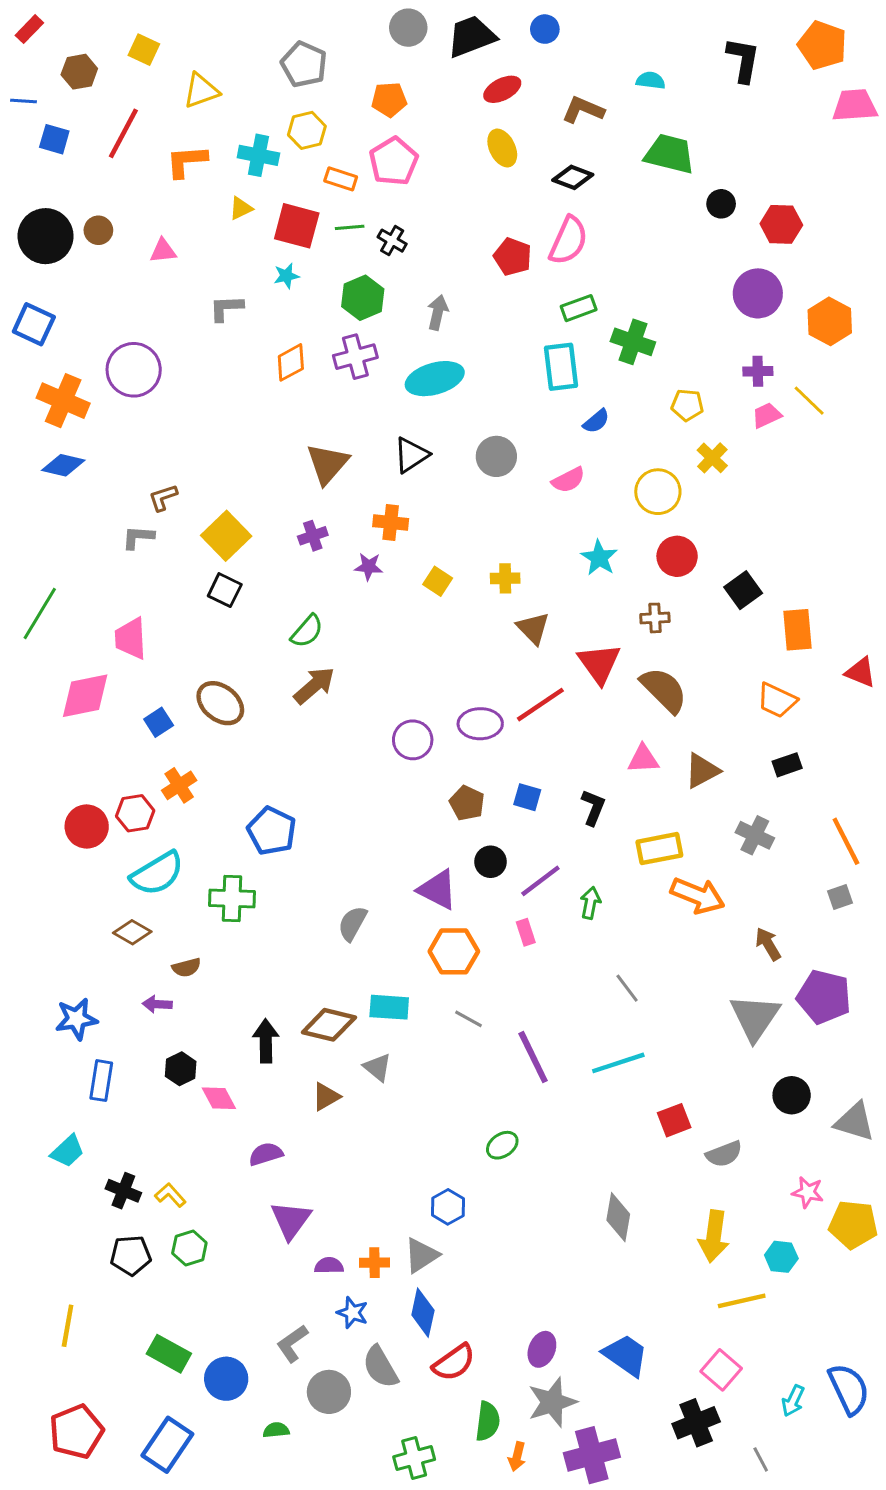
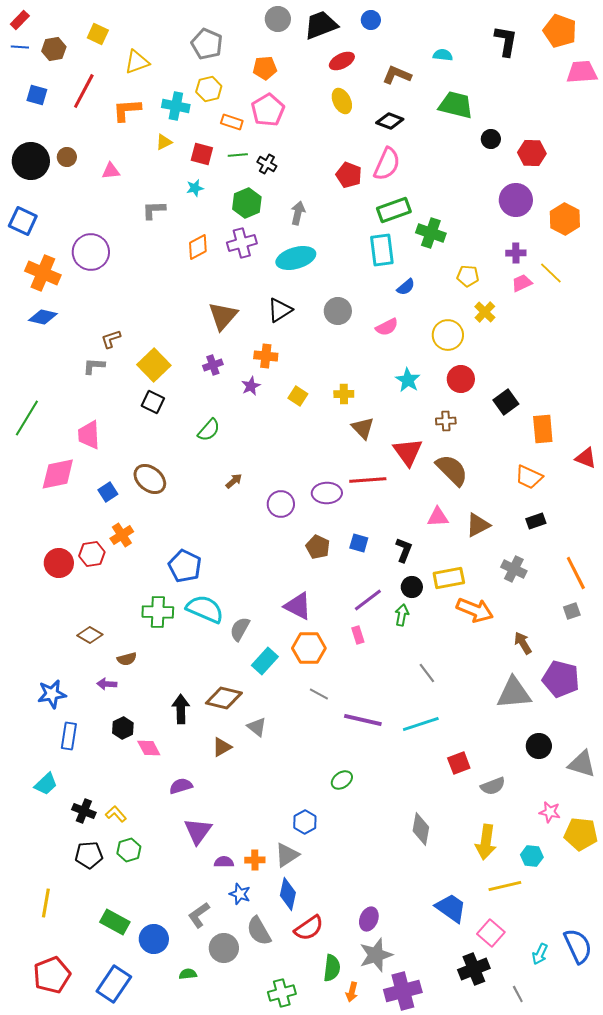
blue line: (23, 101) -> (20, 47), moved
red square: (297, 226) -> (202, 154), size x0.7
green rectangle: (579, 308) -> (394, 210), size x1.4
purple star: (369, 567) -> (251, 386), turned -30
brown arrow: (314, 686) -> (234, 481), moved, size x0.6
red line: (540, 705) -> (368, 480), turned 30
black circle: (491, 862) -> (412, 587), moved
cyan semicircle: (157, 874) -> (205, 609), moved, turned -126
cyan rectangle: (389, 1007) -> (265, 661), moved, turned -52
gray triangle: (755, 1017) -> (514, 693), turned 51
purple line: (533, 1057) -> (363, 720), turned -51
blue trapezoid: (626, 1355) -> (451, 908), moved

